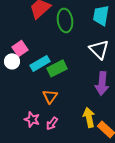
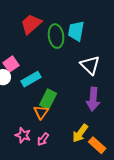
cyan trapezoid: (101, 15) -> (76, 31), moved
green rectangle: (57, 68) -> (48, 99), moved, turned -36
yellow arrow: (89, 117) -> (80, 133), turned -132

